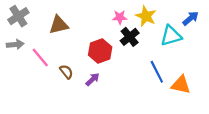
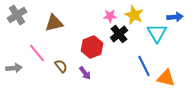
blue arrow: (191, 18) -> (175, 17), turned 35
cyan triangle: (171, 36) -> (157, 33), turned -45
gray arrow: (15, 44) -> (14, 68), moved
purple arrow: (93, 79) -> (85, 73), turned 96

